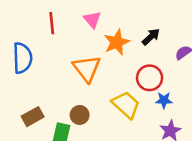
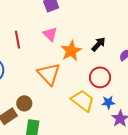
blue star: (164, 100) -> (108, 102), moved
brown circle: (80, 115) -> (24, 103), moved

